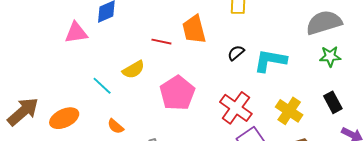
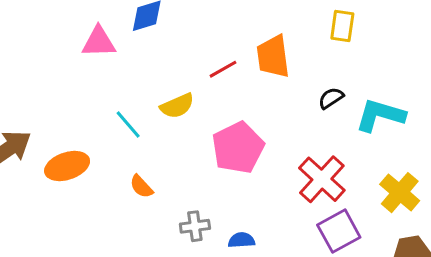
red line: (161, 42) -> (223, 69), turned -48

